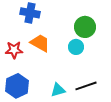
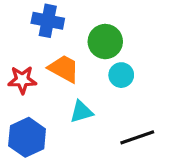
green circle: (85, 27) -> (105, 42), moved
cyan triangle: (58, 90) -> (81, 112), moved

